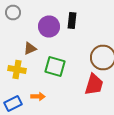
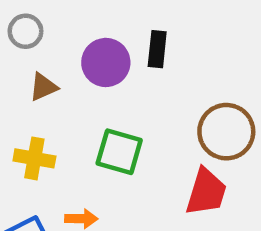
brown triangle: (30, 48) -> (43, 87), moved

